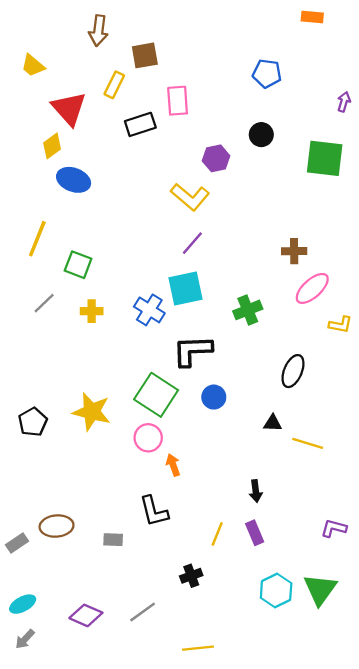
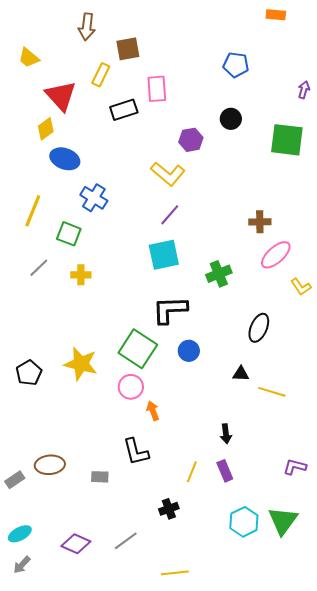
blue cross: (149, 310) -> (94, 198), moved
yellow L-shape: (340, 325) -> (301, 287), turned 45

